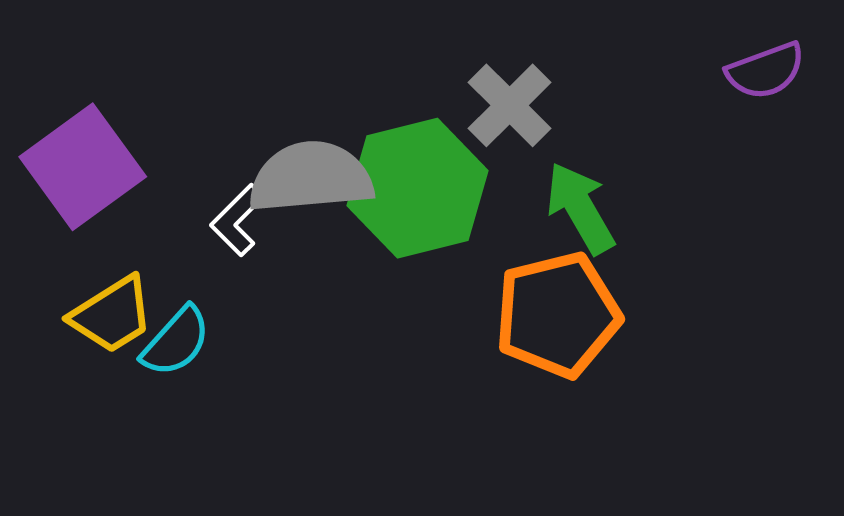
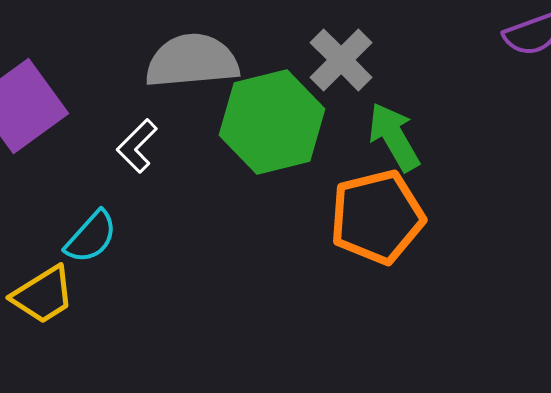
gray semicircle: (311, 177) -> (192, 61), moved
yellow trapezoid: (112, 315) -> (43, 295), moved

